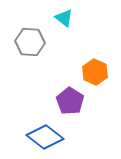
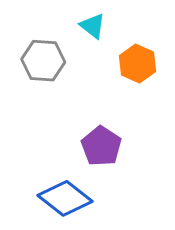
orange hexagon: (95, 72) -> (138, 64), moved

